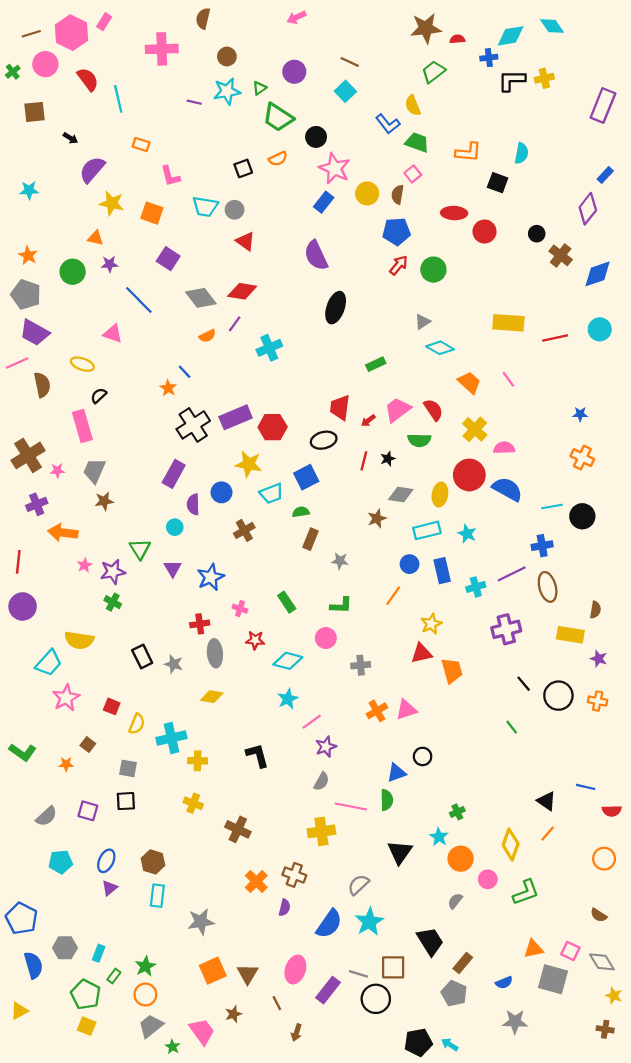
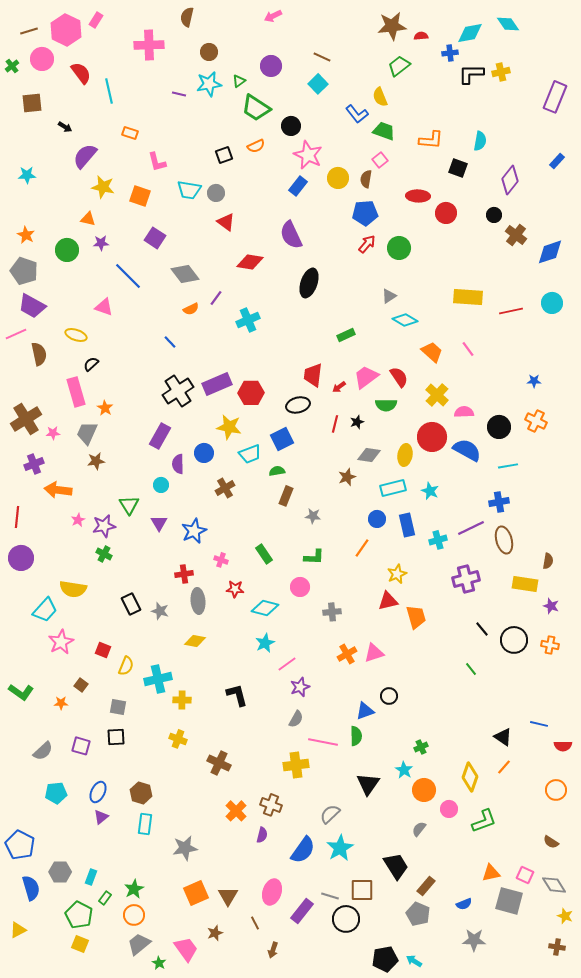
purple diamond: (588, 209) -> (510, 180), moved
red diamond: (242, 291) -> (250, 262), moved
orange star: (168, 388) -> (105, 408), moved
black circle: (582, 516) -> (499, 427), moved

